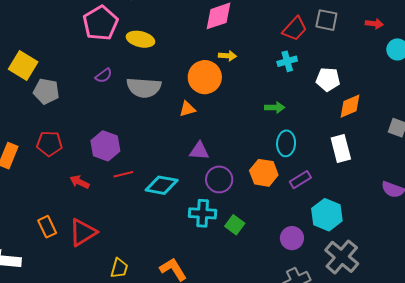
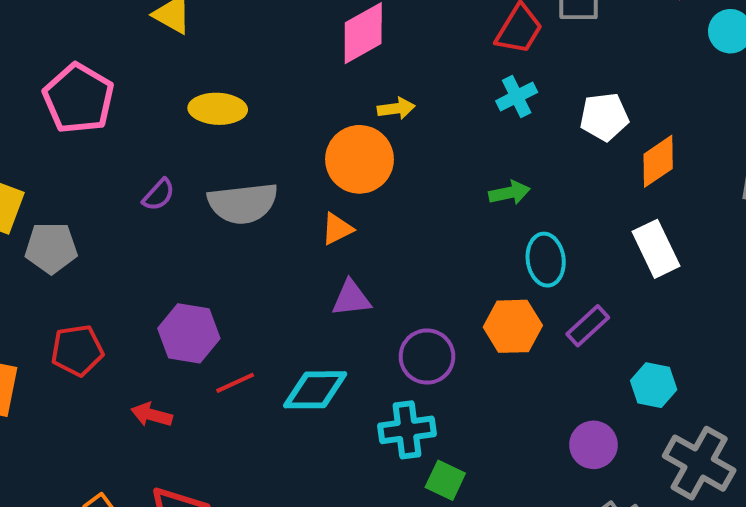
pink pentagon: (101, 23) -> (78, 98), moved
purple triangle: (199, 151) -> (351, 298), moved
cyan hexagon: (327, 215) -> (654, 385), size x0.7
green square: (235, 225) -> (445, 480), moved

